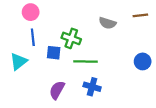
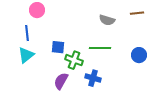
blue line: (33, 37) -> (27, 33), moved
green cross: (71, 38) -> (74, 60), moved
green line: (85, 61) -> (100, 48), moved

